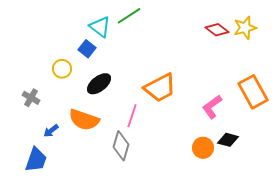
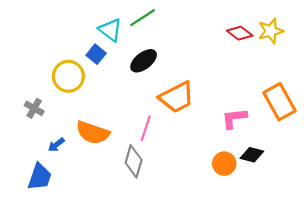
yellow circle: (62, 69) -> (68, 76), size x1.5
black ellipse: (99, 84) -> (144, 61), moved
pink L-shape: (212, 107) -> (234, 118), turned 30

